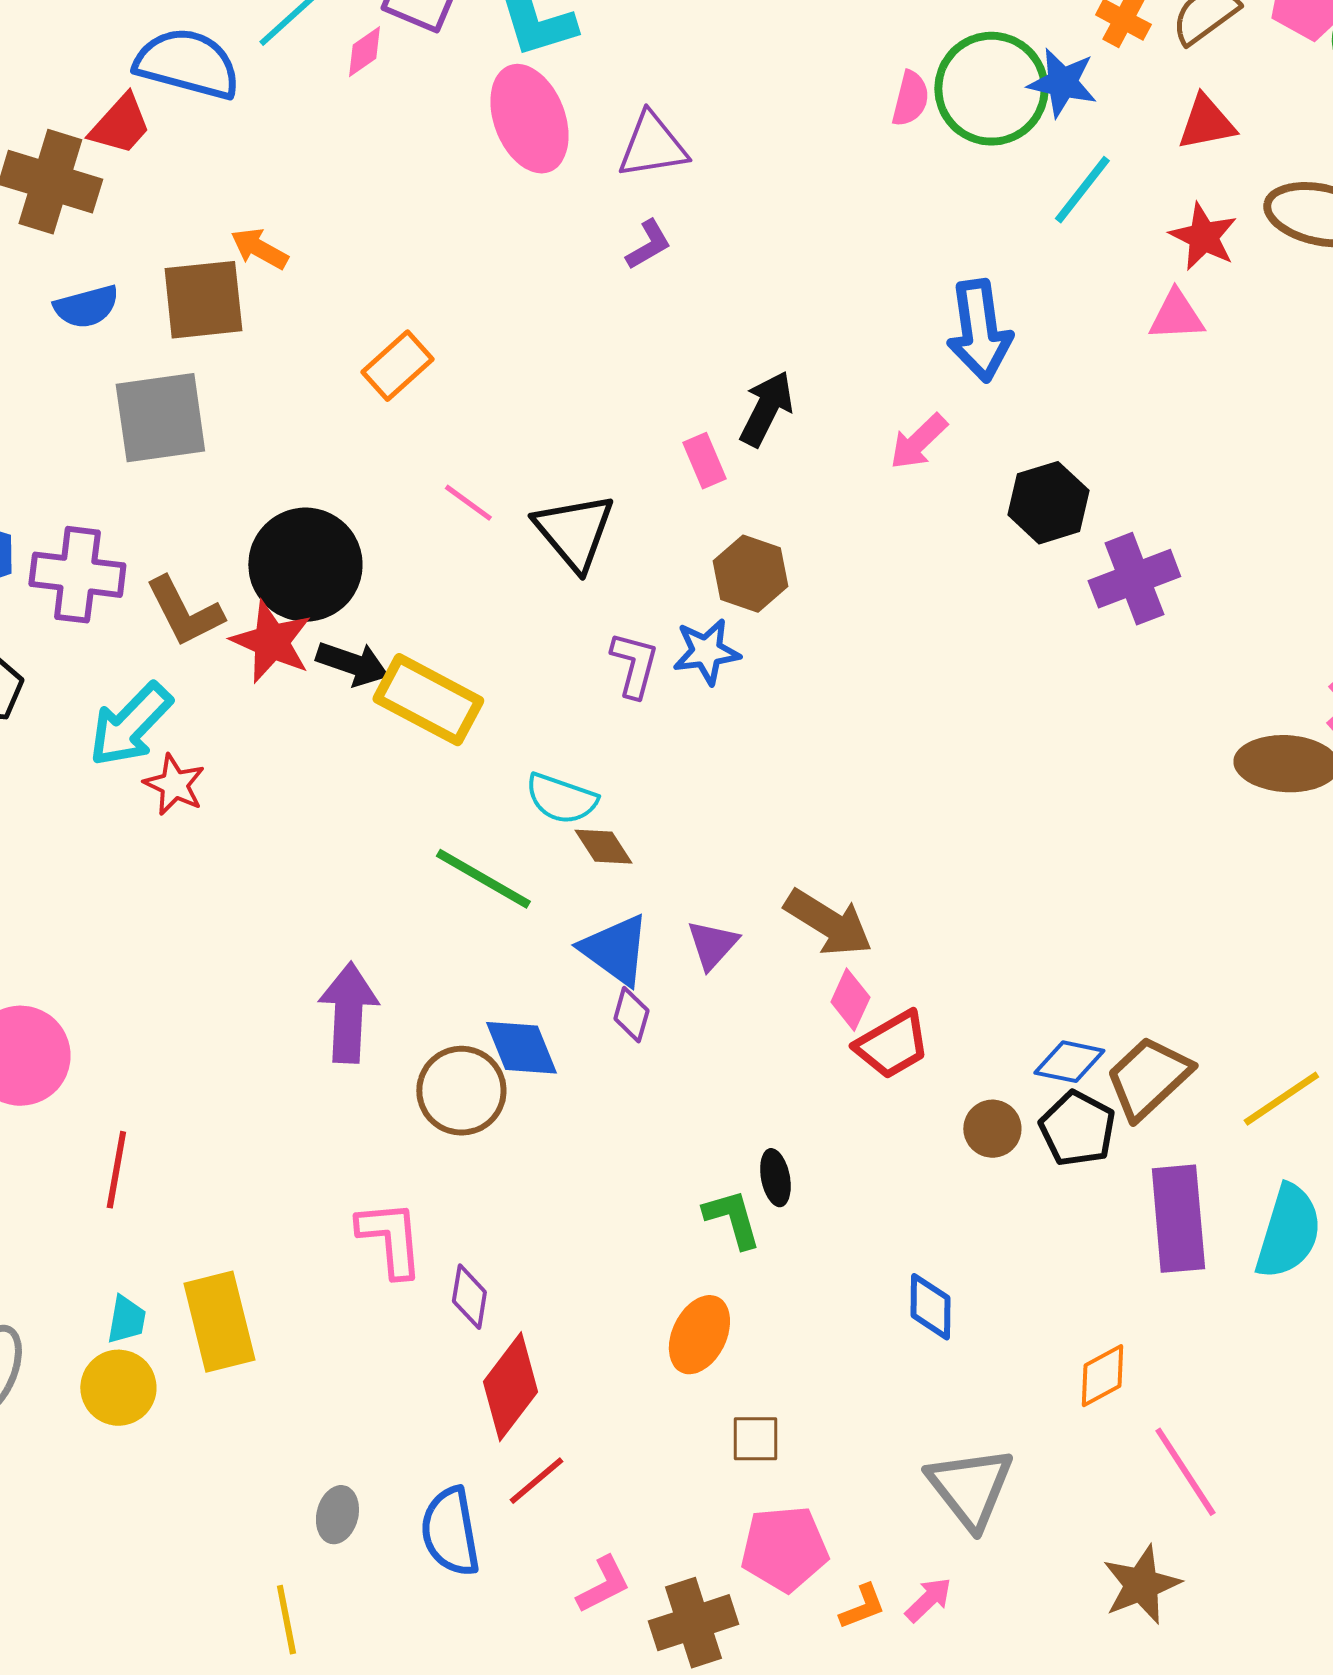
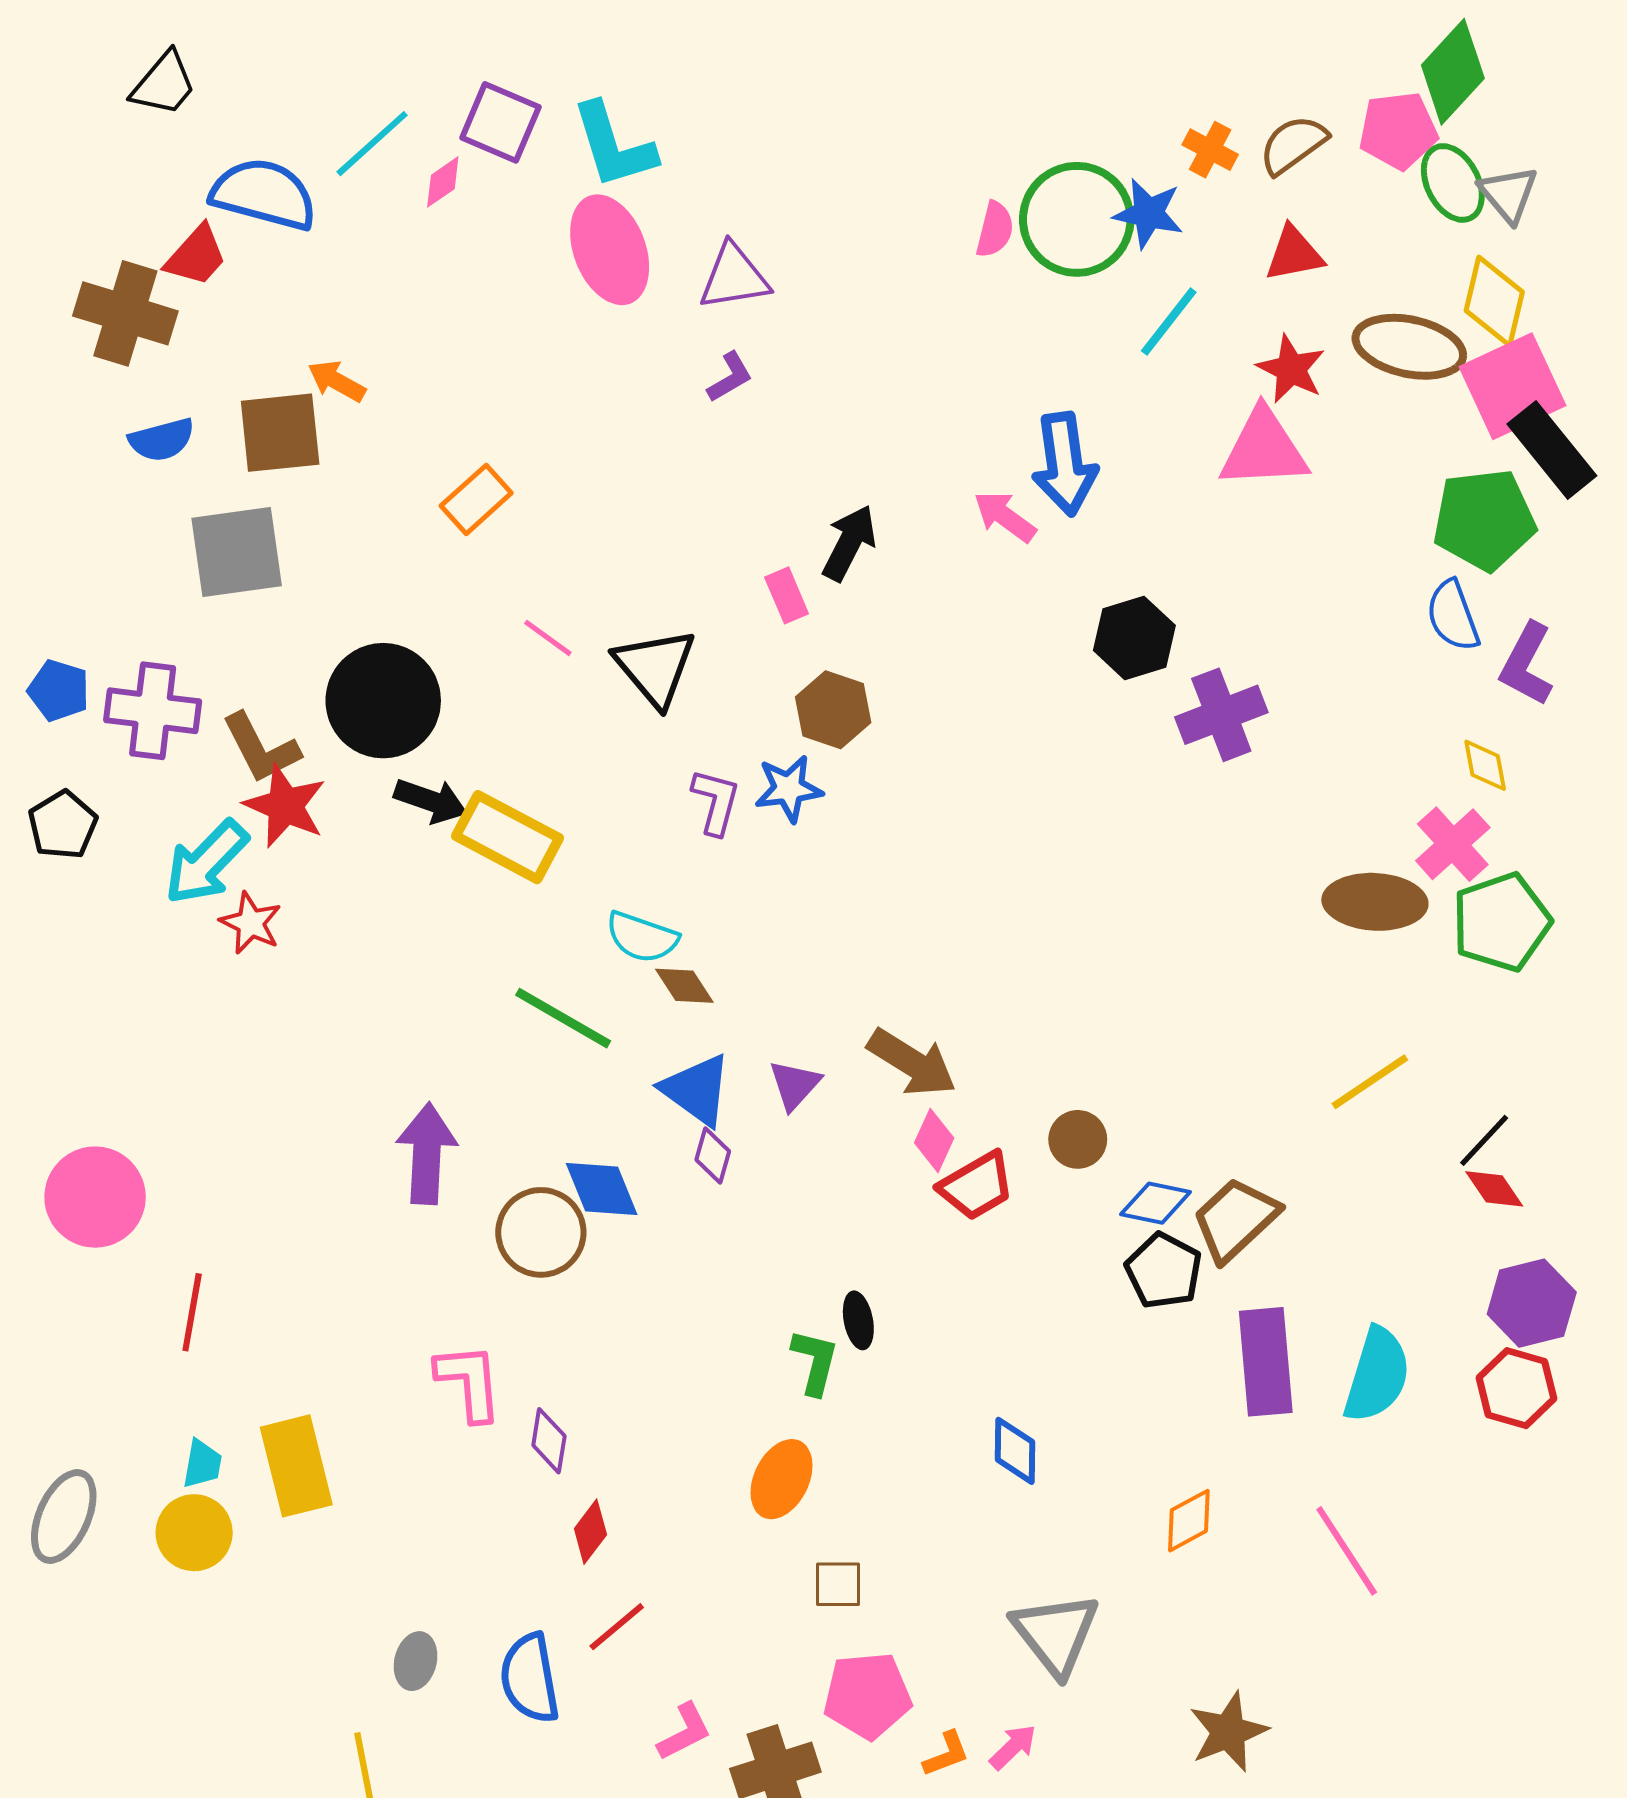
pink triangle: (1176, 316) -> (1264, 449), size x1.6
pink arrow: (918, 442) -> (1005, 517), moved, turned 80
red star: (271, 642) -> (285, 806), moved
yellow line: (1281, 1099) -> (1370, 1082), moved
brown circle: (992, 1129) -> (1078, 1139), moved
green L-shape: (732, 1219) -> (815, 1362), turned 30
red diamond: (510, 1387) -> (590, 1532), size x0.6
pink line: (1185, 1472) -> (1347, 1551), moved

